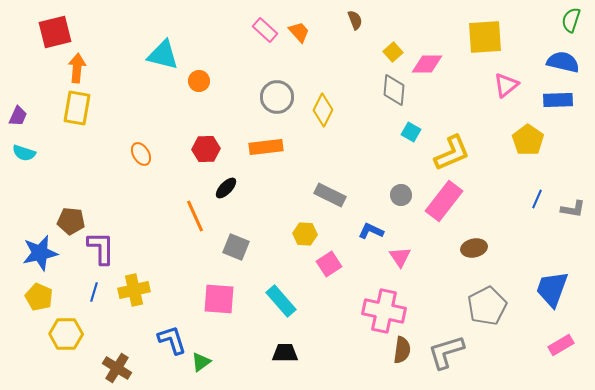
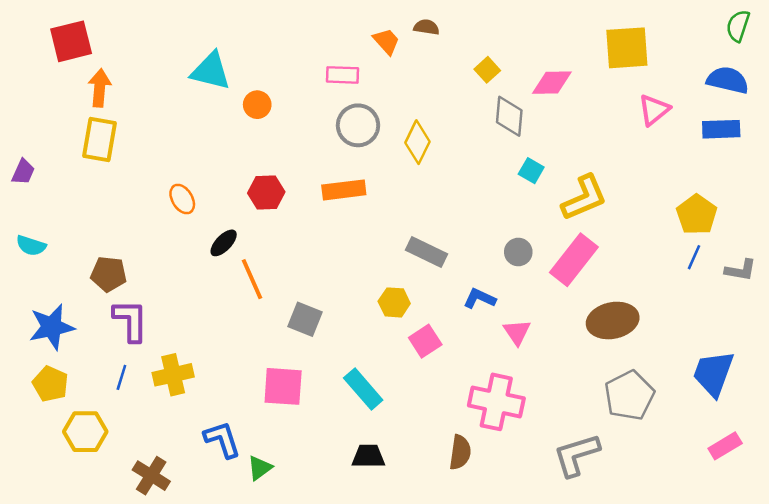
brown semicircle: (355, 20) -> (427, 27), moved, turned -60
pink rectangle: (265, 30) -> (342, 75), moved, turned -40
yellow square: (393, 52) -> (487, 70), moved
purple trapezoid: (18, 116) -> (23, 172), moved
yellow pentagon: (528, 140) -> (697, 215), moved
cyan semicircle: (24, 153) -> (31, 246), moved
black ellipse: (226, 188) -> (224, 243), moved
brown pentagon: (71, 221) -> (109, 274), moved
brown ellipse: (474, 248) -> (613, 321), size x1.5
brown semicircle: (402, 350) -> (460, 452), moved

